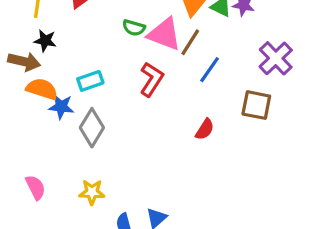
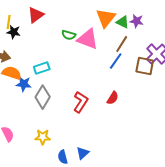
black star: (45, 41) -> (14, 32), moved
brown line: (190, 42) -> (122, 44), moved
red L-shape: (152, 79) -> (81, 102), moved
brown square: (256, 105) -> (145, 66), moved

